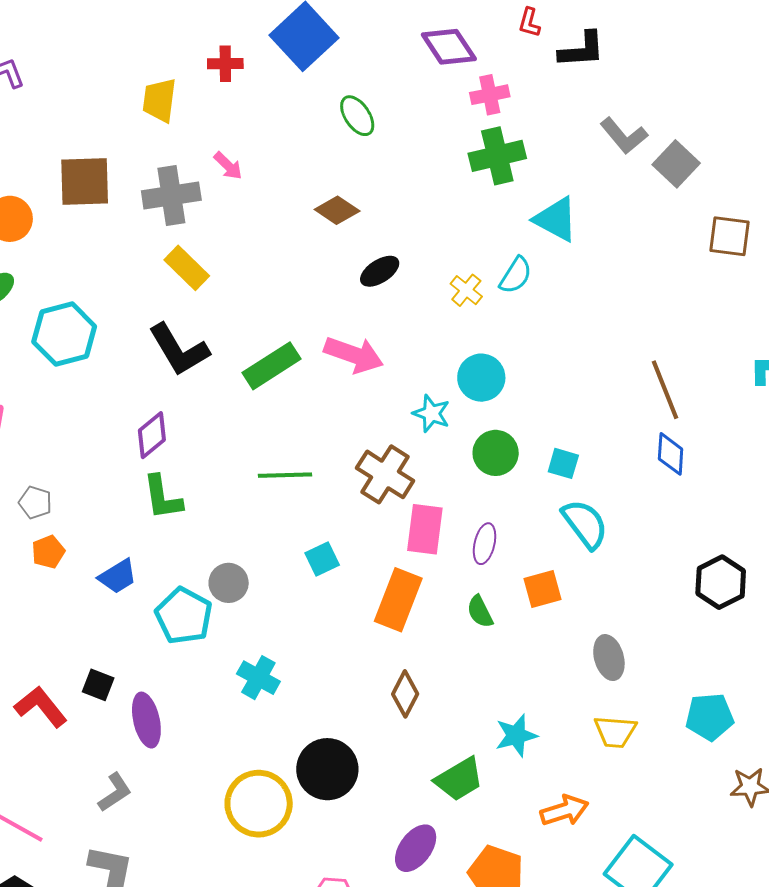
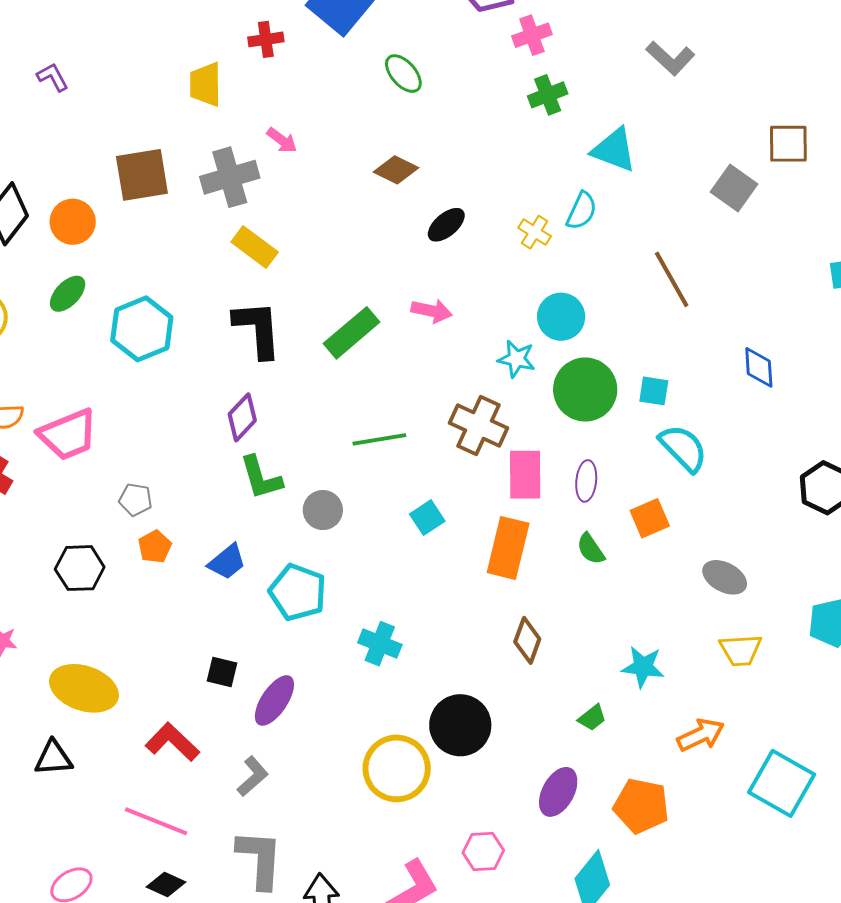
green cross: (497, 156) -> (548, 95), size x0.7
gray square: (676, 164) -> (734, 188), moved
black L-shape: (179, 350) -> (258, 329), turned -146
pink arrow: (354, 355) -> (432, 311), size x0.7
brown line: (665, 390) -> (672, 279), moved
green circle: (496, 453) -> (585, 390), size x1.4
gray circle: (229, 583) -> (323, 510), moved
gray ellipse: (609, 658) -> (725, 577), turned -39
red L-shape: (41, 707) -> (172, 742), moved
purple ellipse: (146, 720) -> (274, 700), turned 54
cyan star: (516, 735) -> (643, 667), turned 30
green trapezoid: (459, 779) -> (592, 718), size x0.6

